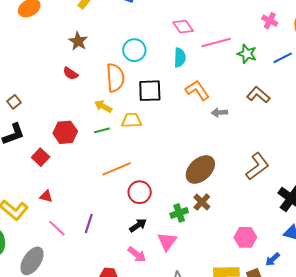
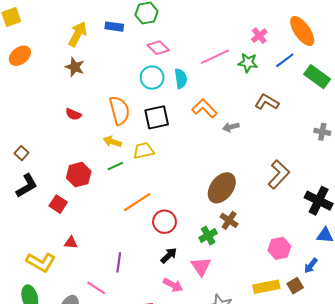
pink cross: (270, 21) -> (259, 36), moved, turned 35
pink diamond: (183, 27) -> (158, 48), moved
brown star: (78, 41) -> (75, 67), moved
cyan circle: (134, 50) -> (152, 78), moved
pink line: (57, 228) -> (96, 288), moved

